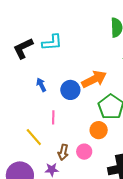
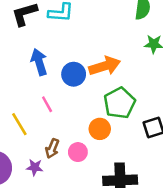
blue arrow: (41, 85) -> (39, 62), size x1.5
pink line: (53, 117) -> (47, 104), turned -40

